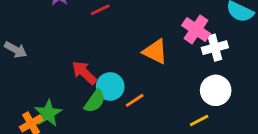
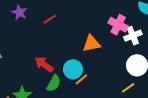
orange triangle: (155, 52) -> (92, 44), turned -30
cyan circle: (110, 86) -> (73, 69), moved

